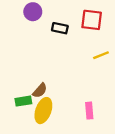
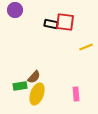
purple circle: (33, 12) -> (15, 10), moved
red square: (92, 20) -> (65, 22), moved

